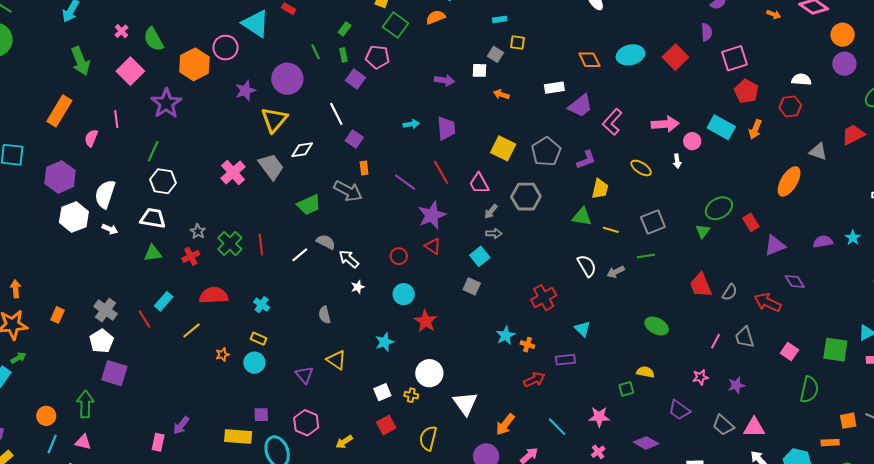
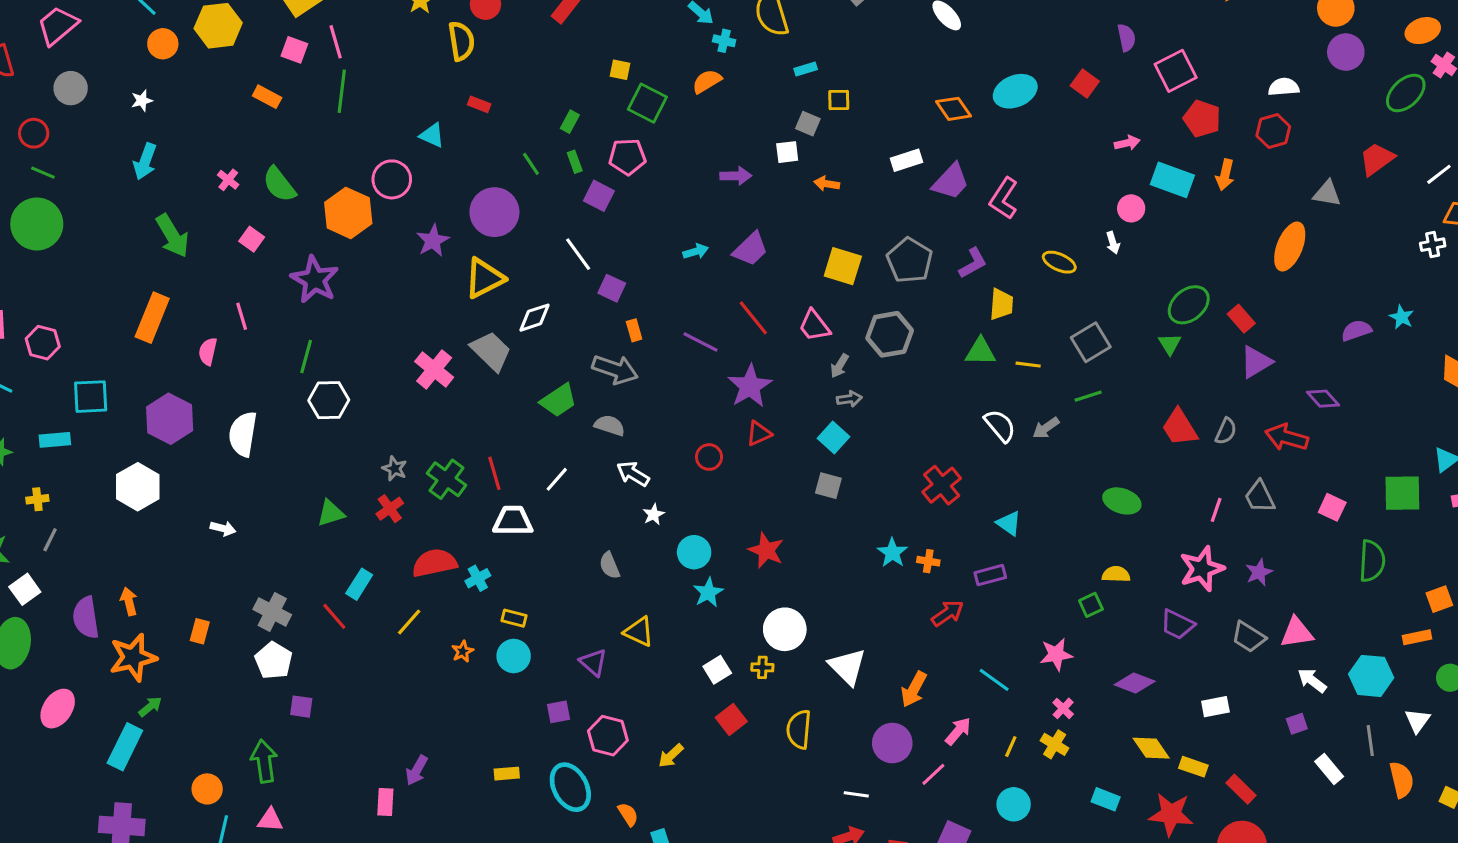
cyan triangle: (256, 24) -> (432, 135), size x0.6
red square: (675, 57) -> (1085, 83), size x0.7
pink square: (130, 71) -> (252, 239), size x0.6
yellow triangle: (274, 120) -> (484, 278), turned 32
pink arrow: (665, 124) -> (1127, 143), moved, size x0.6
purple trapezoid: (446, 128) -> (750, 249), turned 60
white hexagon: (74, 217) -> (138, 487), moved
white trapezoid: (153, 218) -> (513, 521), moved
white arrow: (110, 229) -> (223, 528), moved
gray semicircle: (326, 242) -> (610, 425), moved
purple triangle: (775, 245) -> (1256, 362), moved
red triangle: (433, 246) -> (759, 433), turned -48
cyan circle: (404, 294) -> (694, 552), moved
cyan cross: (262, 305) -> (478, 578), moved, turned 35
purple square: (114, 373) -> (301, 707), size x0.6
pink star: (700, 377) -> (1202, 569), size x1.8
purple square: (261, 415) -> (559, 712), moved
yellow rectangle: (238, 437) -> (507, 774), size x0.6

